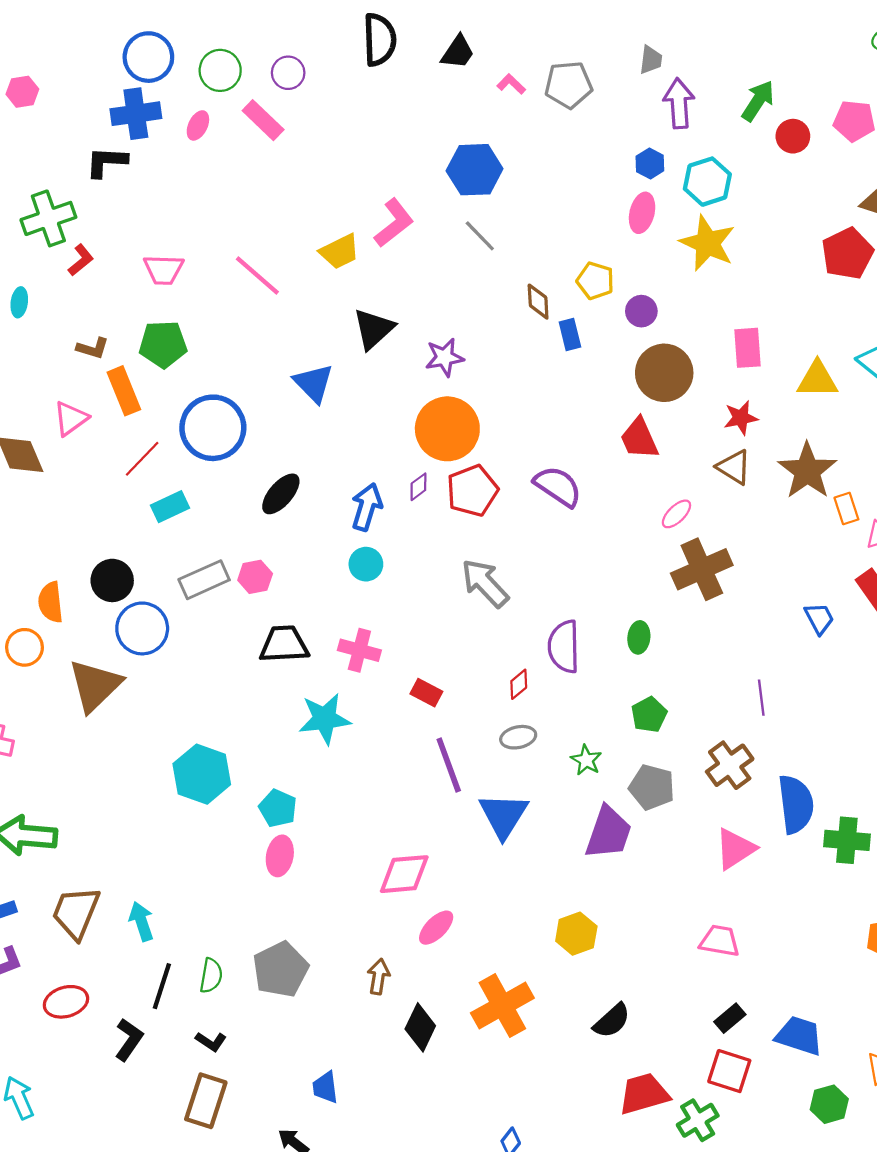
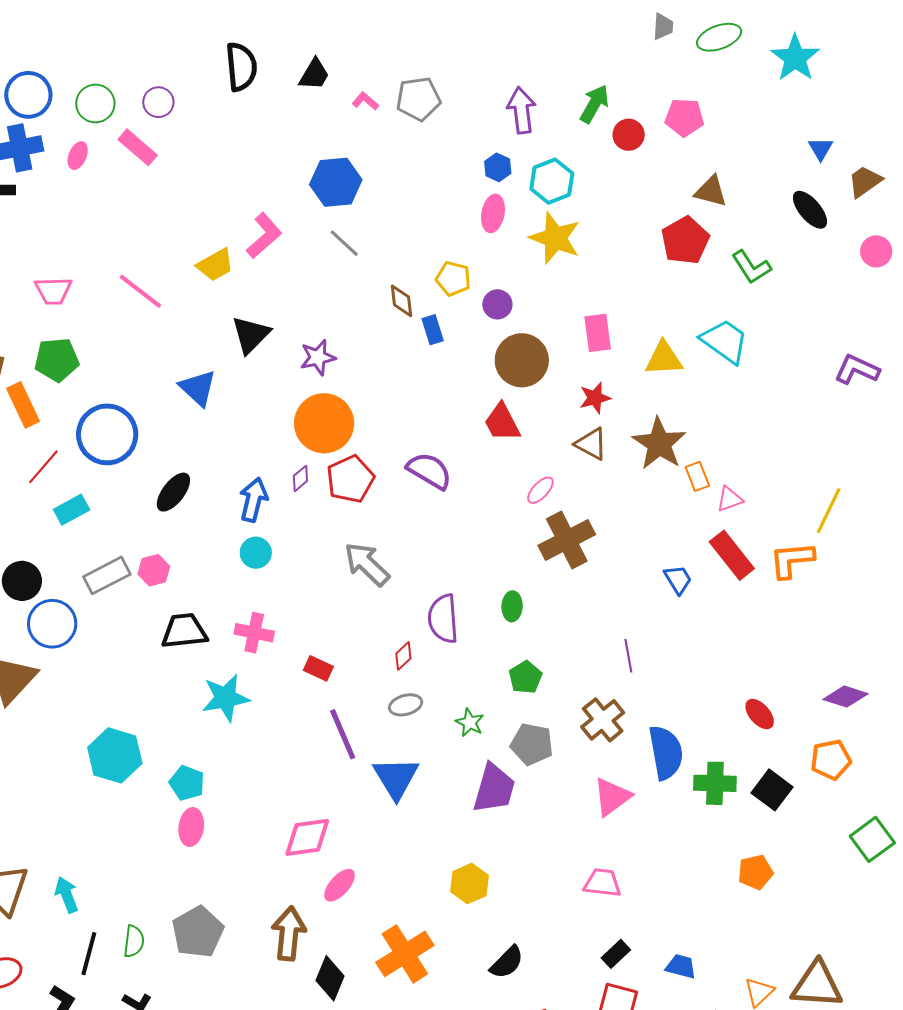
gray trapezoid: (651, 60) -> (663, 27), moved
brown arrow: (379, 977) -> (289, 933), size x1.6
blue trapezoid: (799, 1036) -> (681, 966), size x0.7

